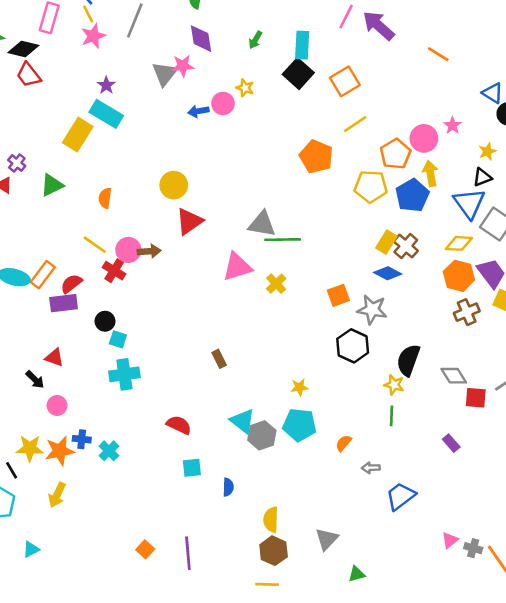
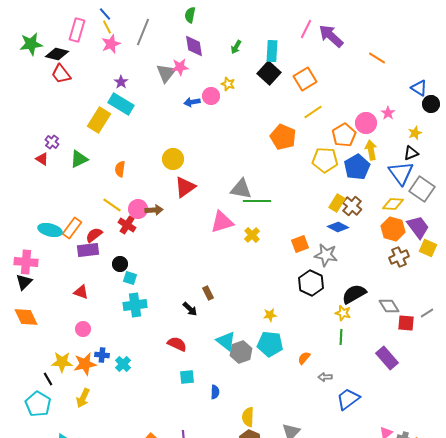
black semicircle: (408, 360) -> (354, 294), turned 40
black arrow: (35, 380) -> (190, 309), moved
purple rectangle: (451, 443) -> (387, 358), size x1.6

